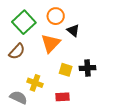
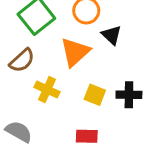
yellow cross: (35, 83) -> (47, 90), moved

